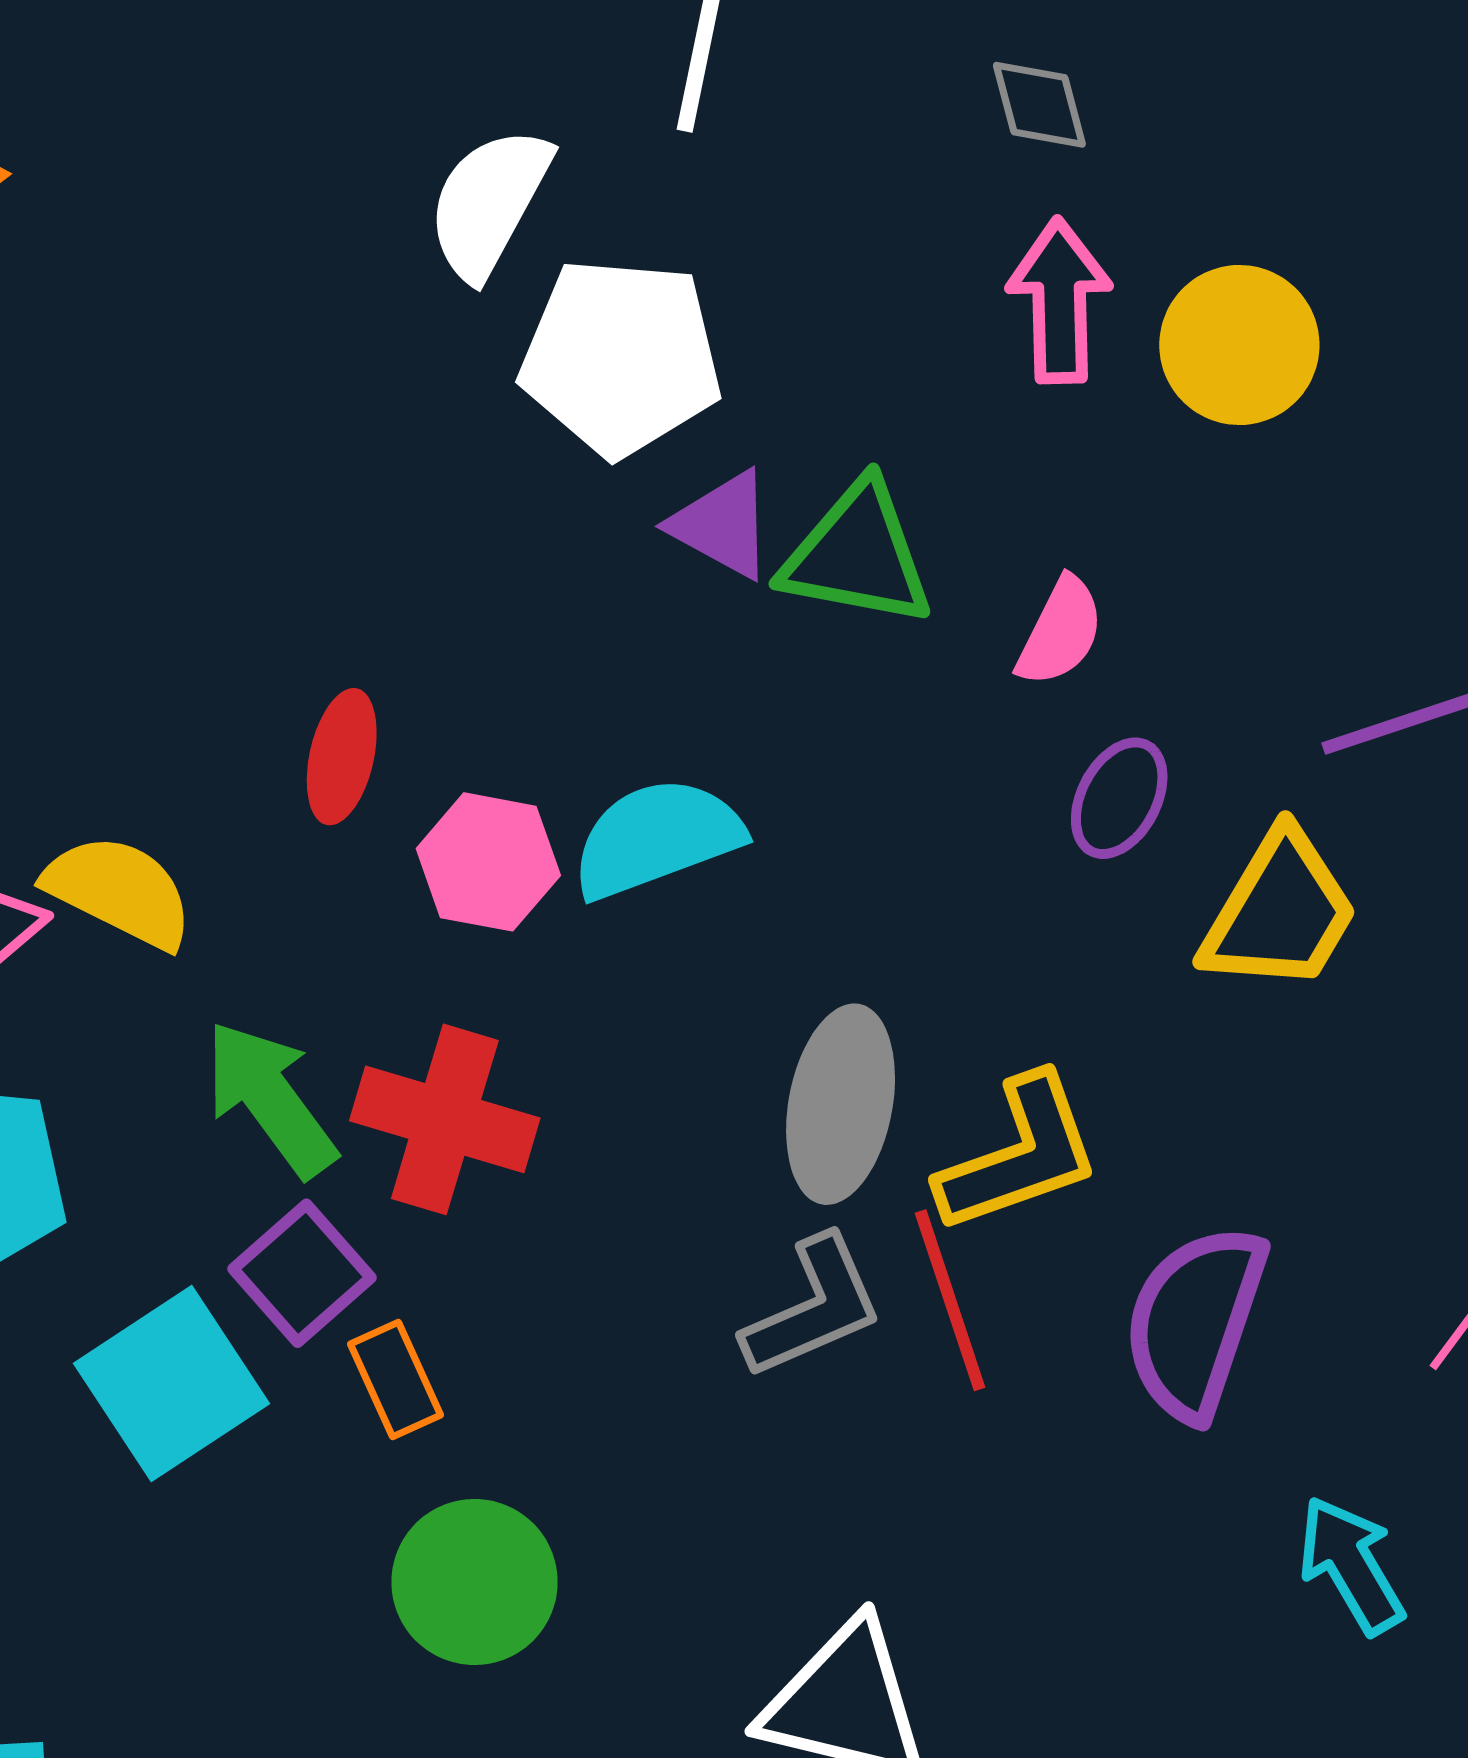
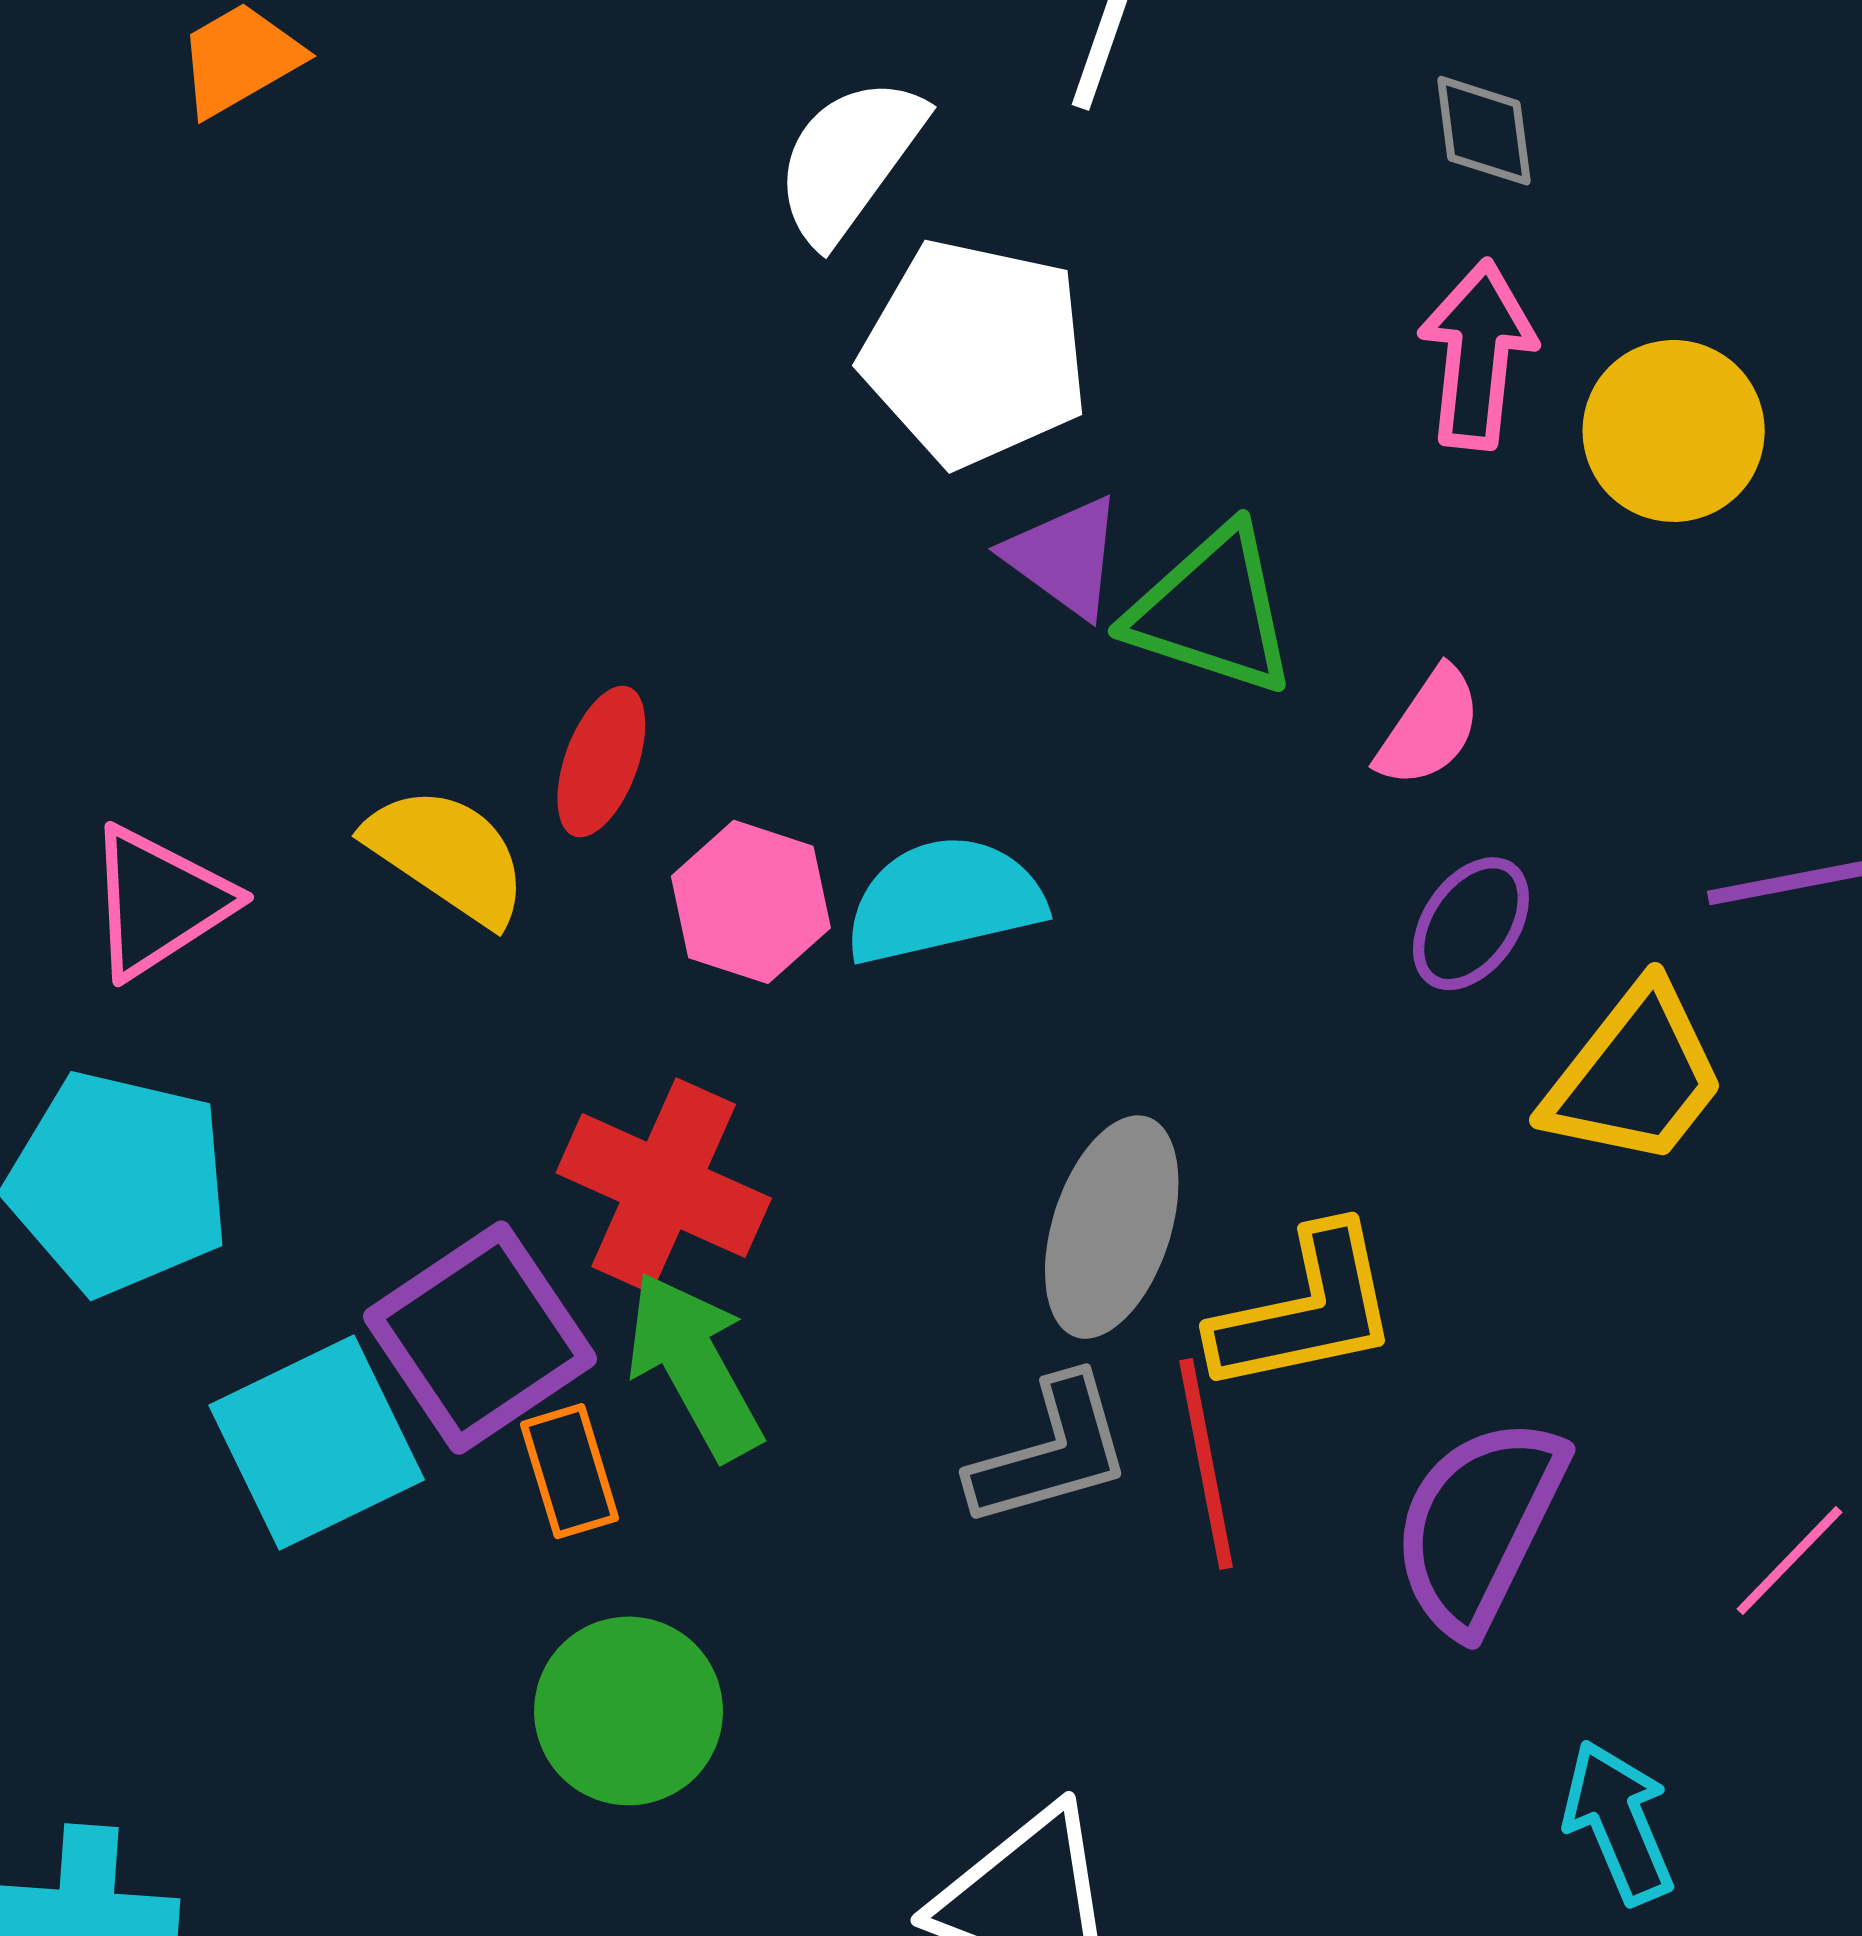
yellow semicircle: (119, 891) -> (447, 855), moved
green arrow: (270, 1099) -> (694, 1366), moved
purple square: (302, 1273) -> (480, 1338), size x1.4

